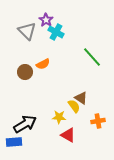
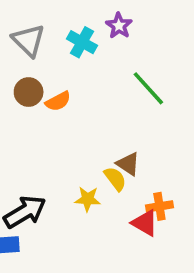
purple star: (46, 20) -> (119, 26), moved
brown circle: (25, 72) -> (29, 92), moved
red triangle: (68, 135) -> (145, 223), moved

